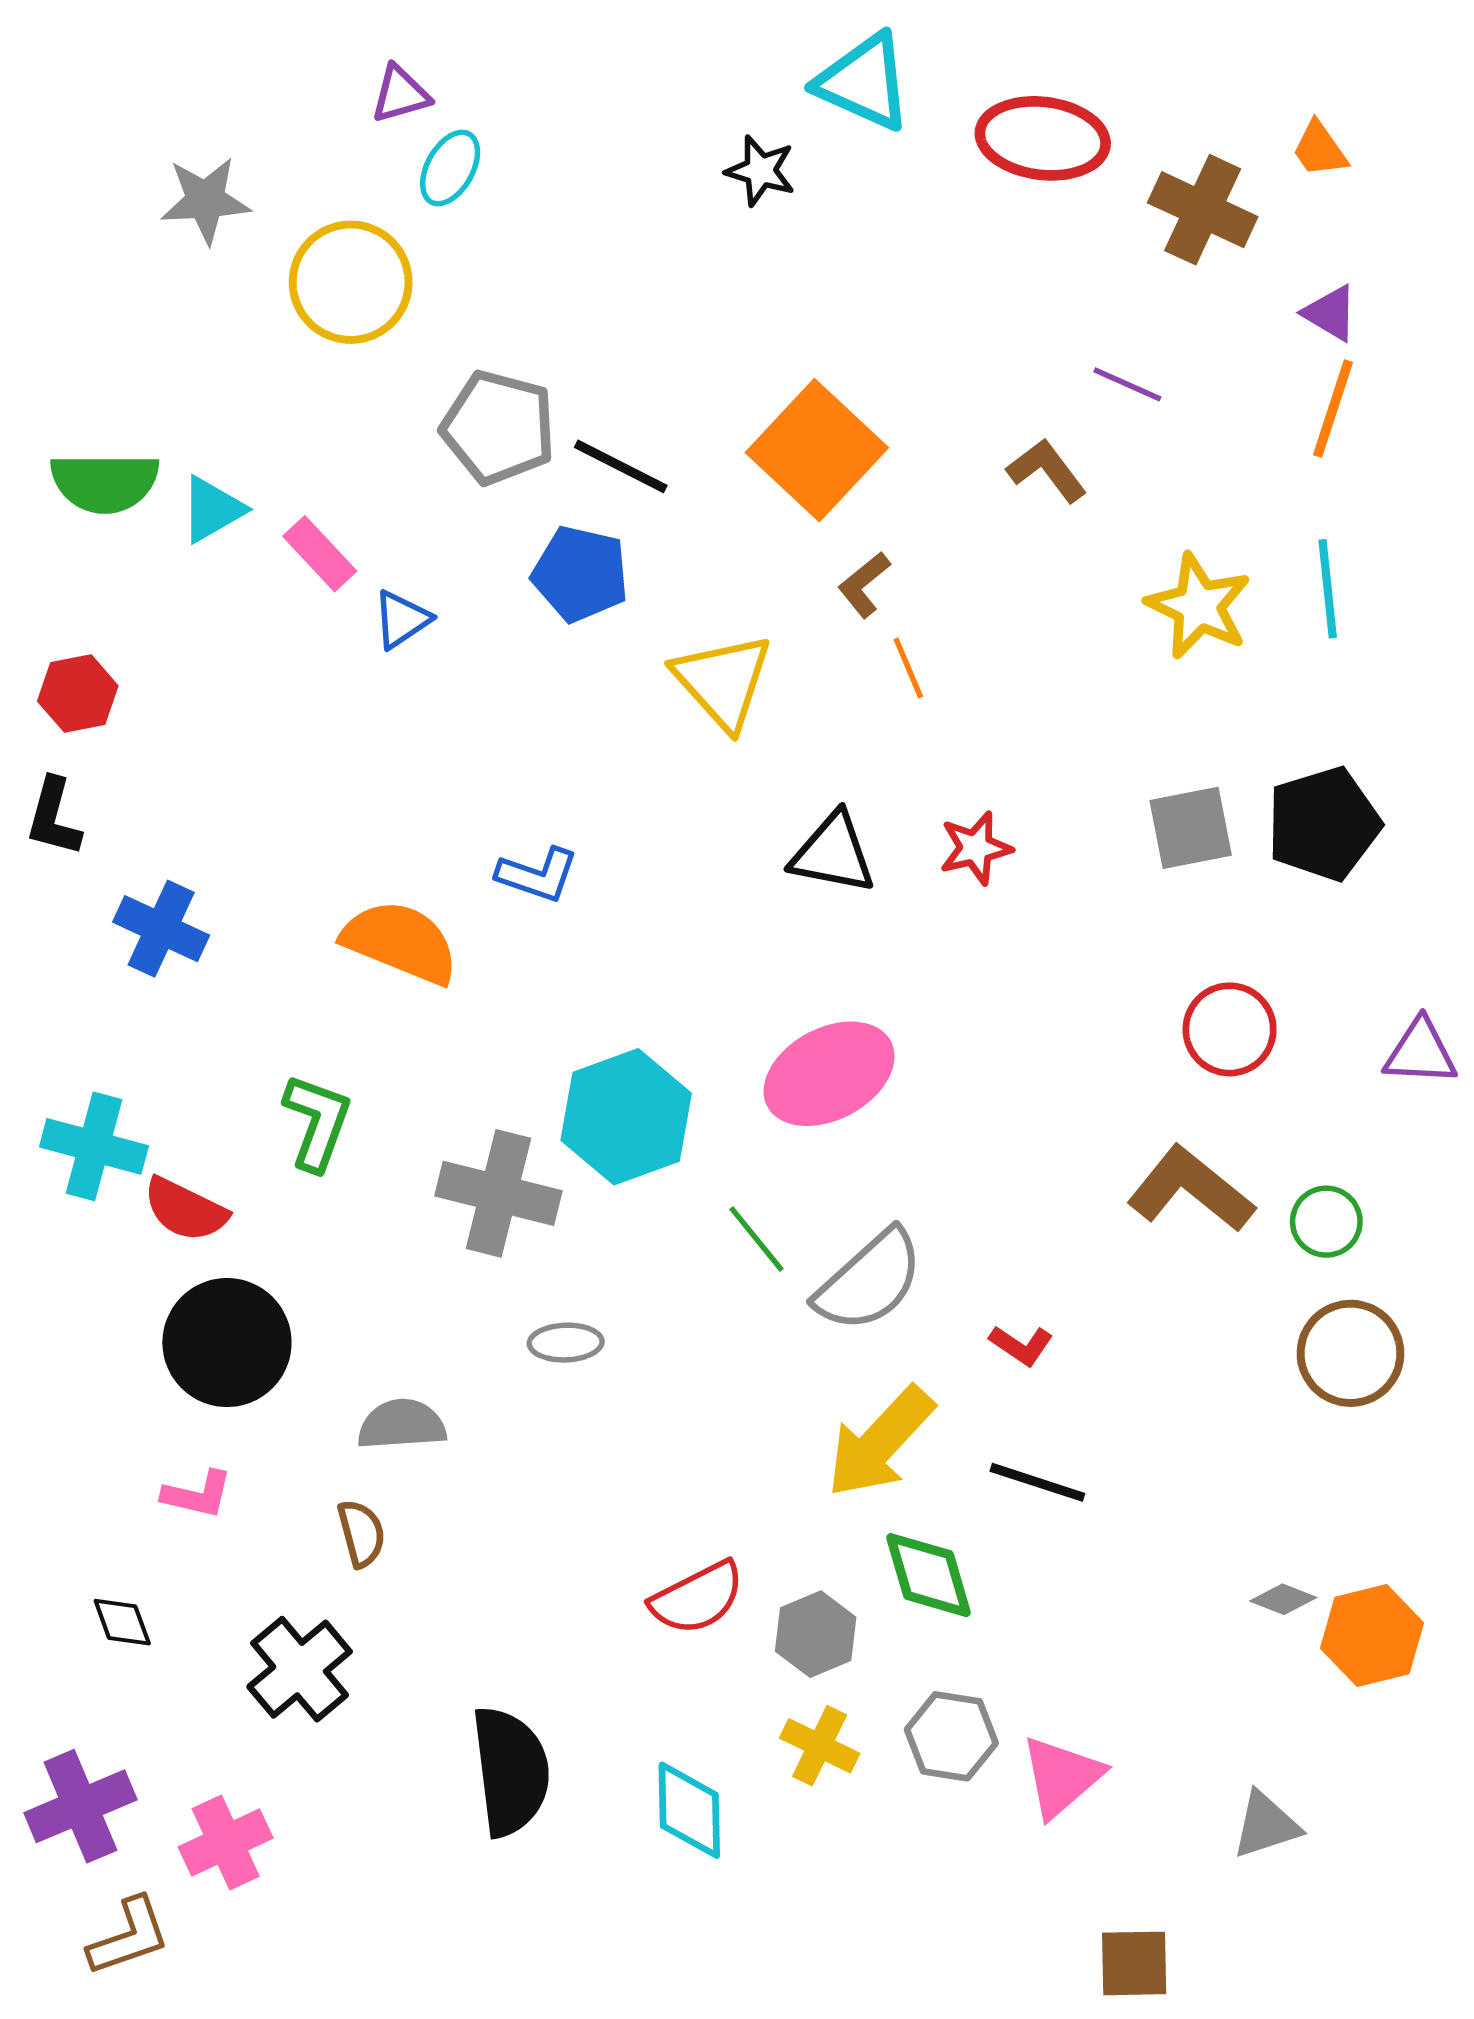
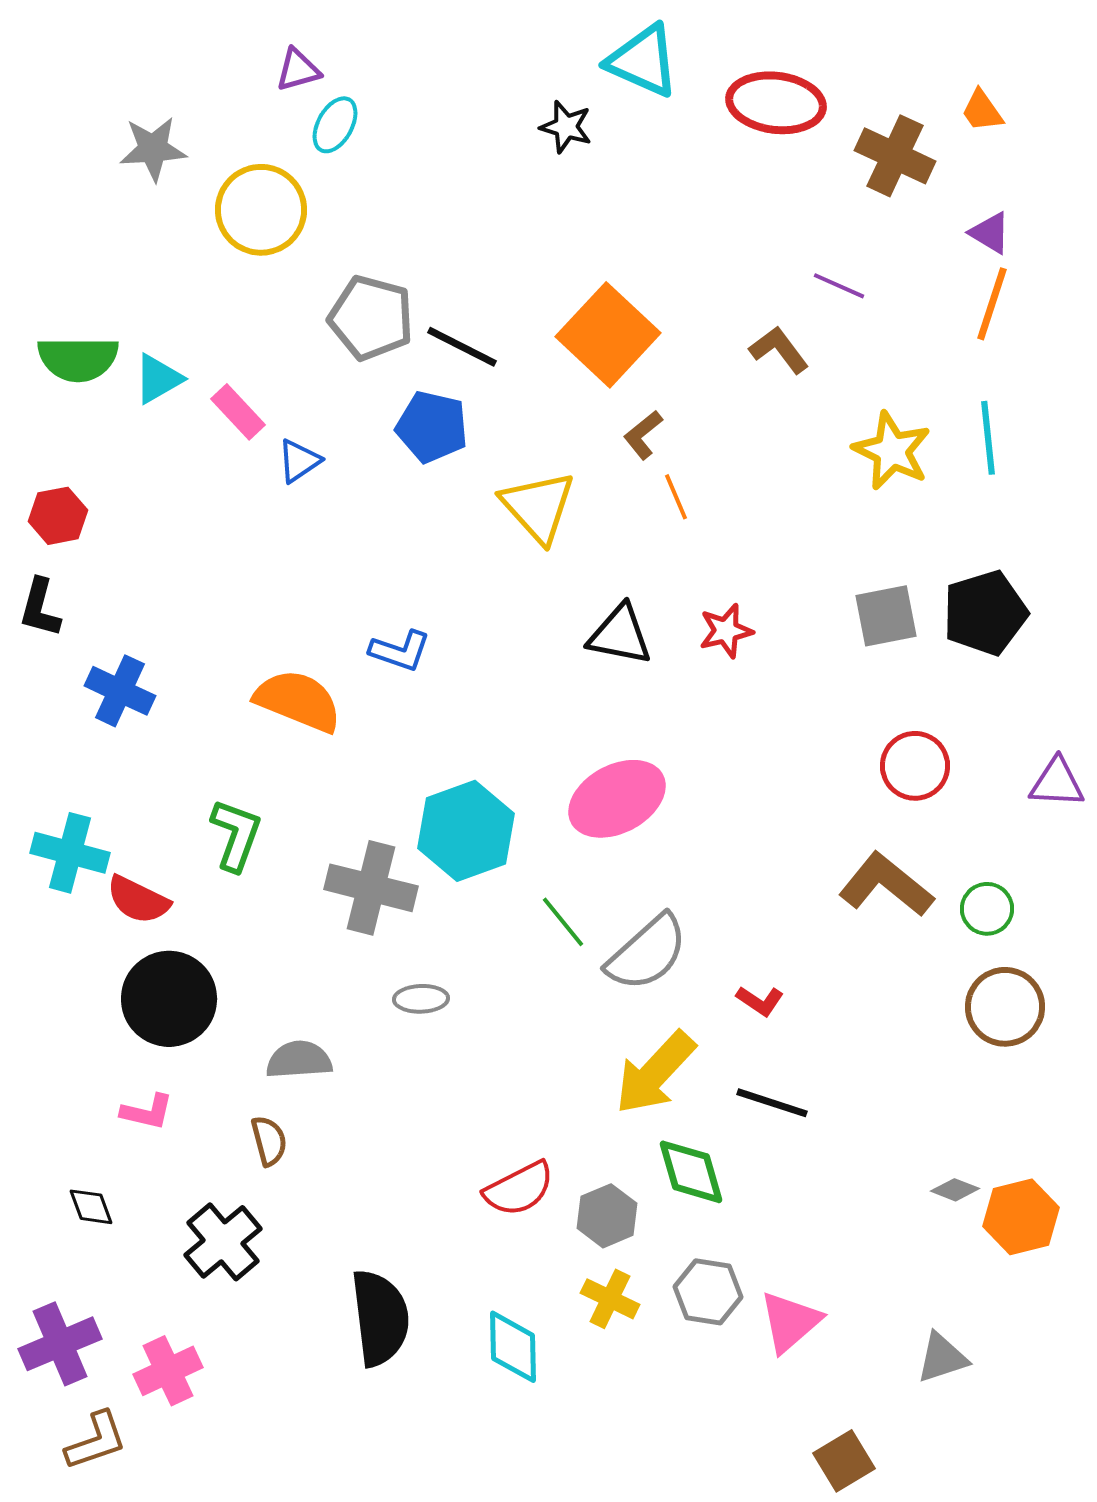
brown square: (1134, 1963) -> (844, 1461), turned -30

